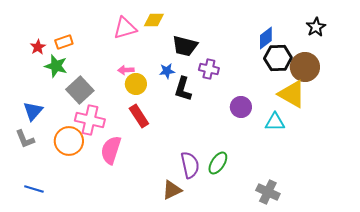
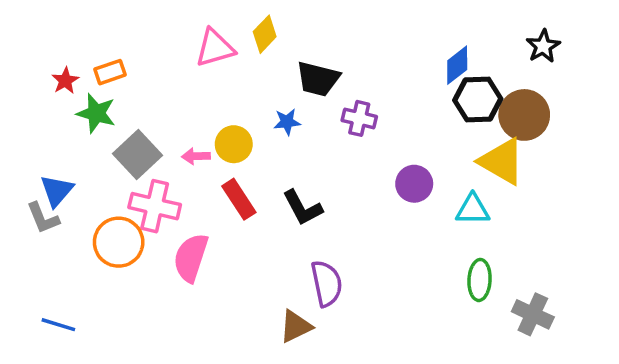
yellow diamond: (154, 20) -> (265, 34), turned -45
pink arrow: (126, 70) -> (196, 156), moved
black L-shape: (183, 89) -> (302, 208), moved, turned -45
gray L-shape: (25, 139) -> (43, 218), moved
green ellipse: (218, 163) -> (480, 280), moved, turned -30
gray cross: (268, 192) -> (533, 314), moved

